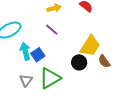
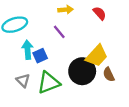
black circle: (79, 62) -> (82, 71), size x1.6
gray triangle: (26, 80) -> (23, 80), turned -32

